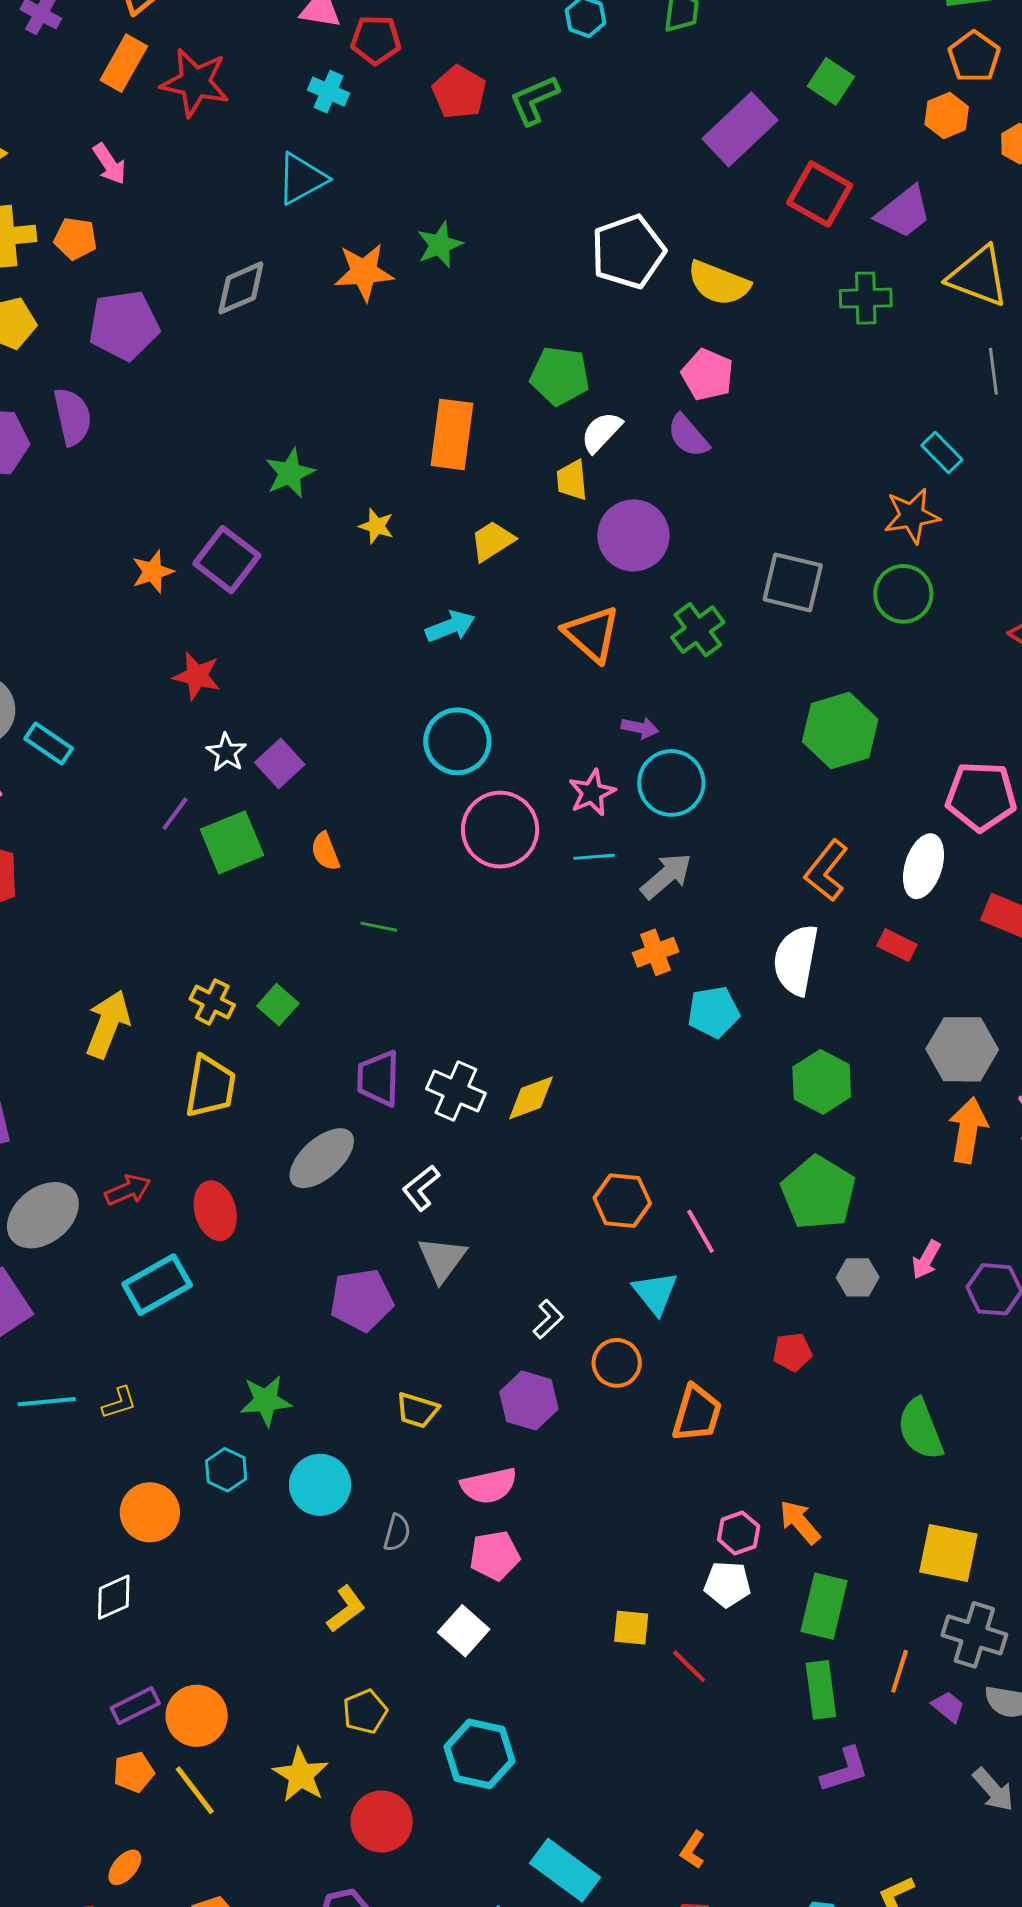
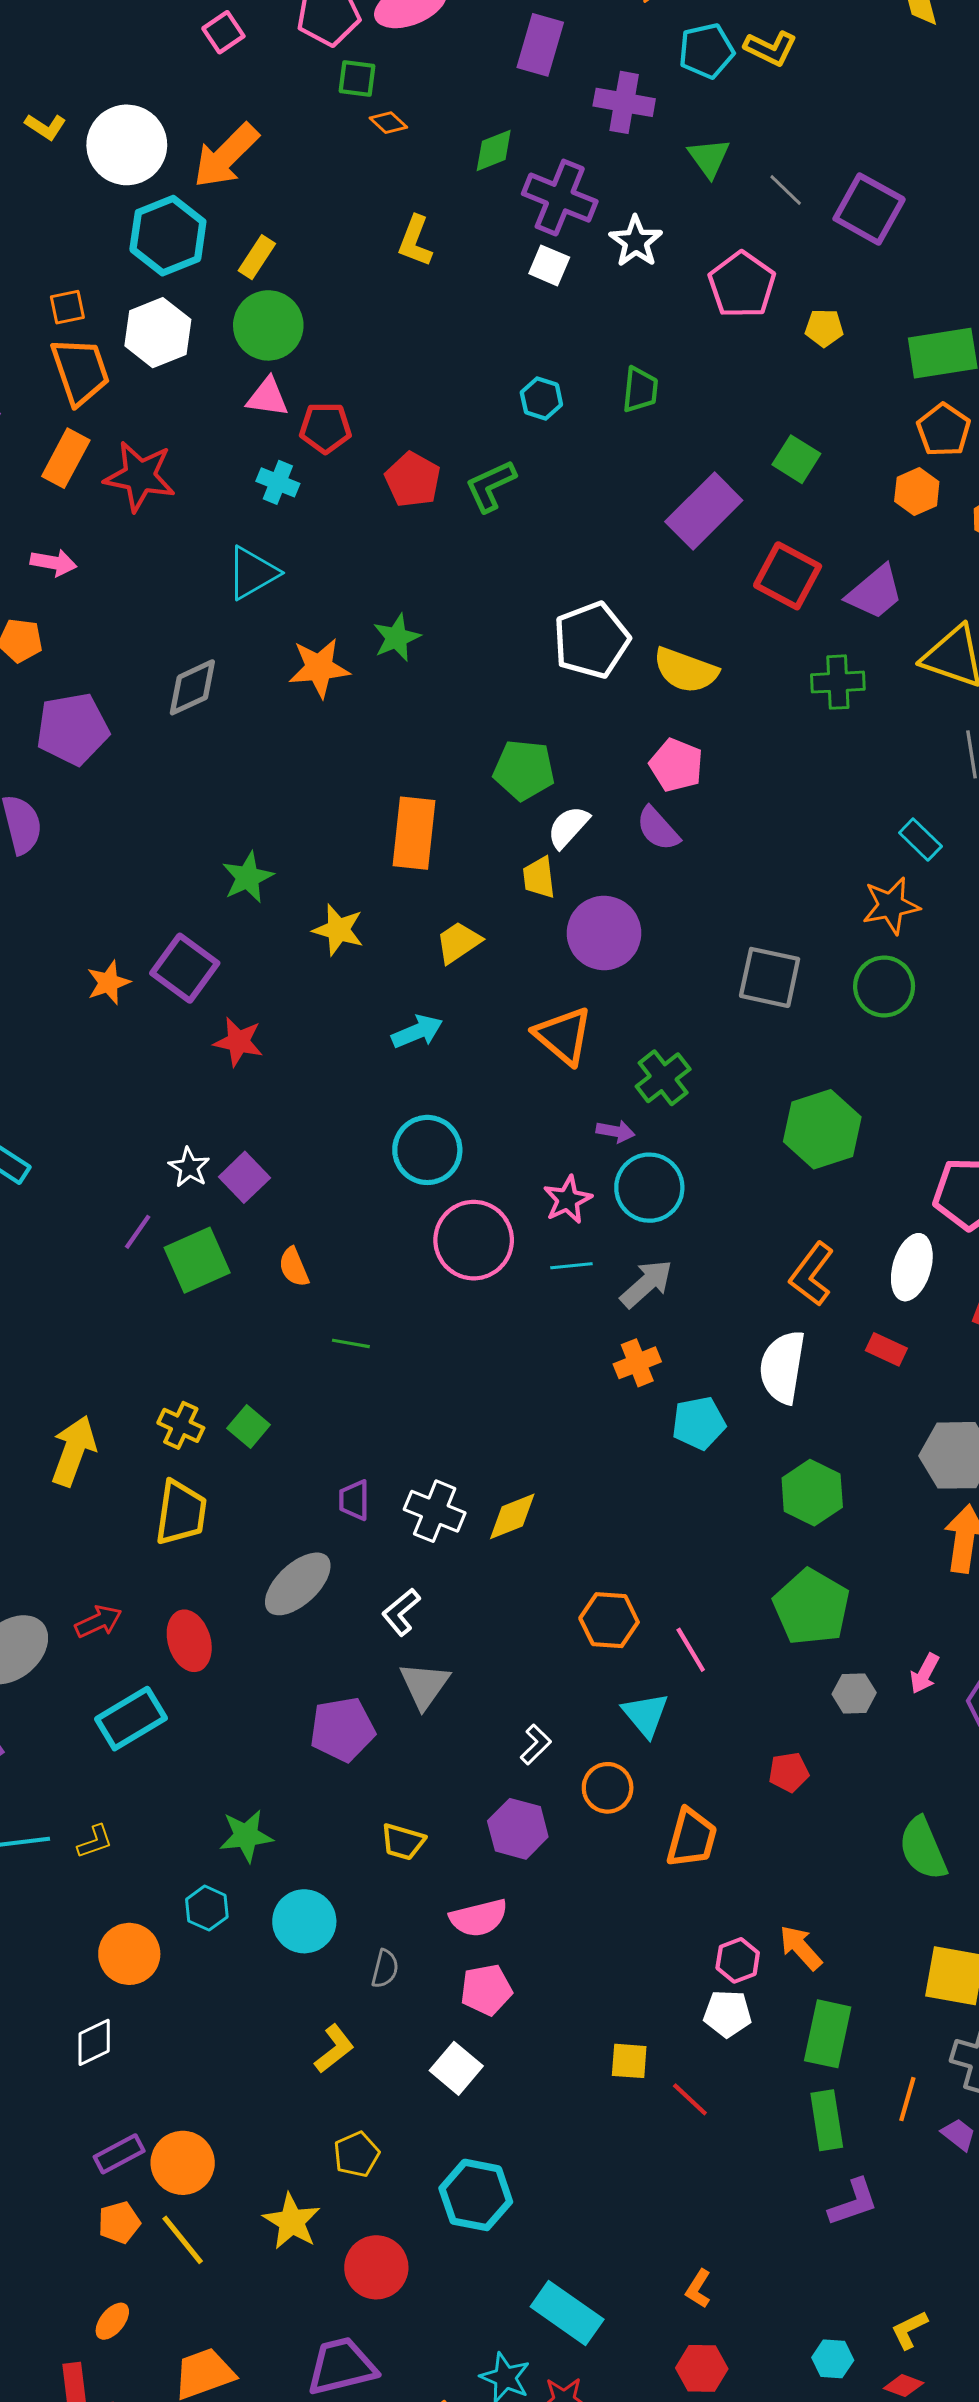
pink arrow: (109, 164) -> (54, 563), turned -45
yellow star: (376, 526) -> (338, 930), size x1.4
green cross: (698, 630) -> (663, 1078), moved
red star: (197, 676) -> (238, 1042), moved
purple trapezoid: (378, 1078) -> (354, 1500), size x0.7

